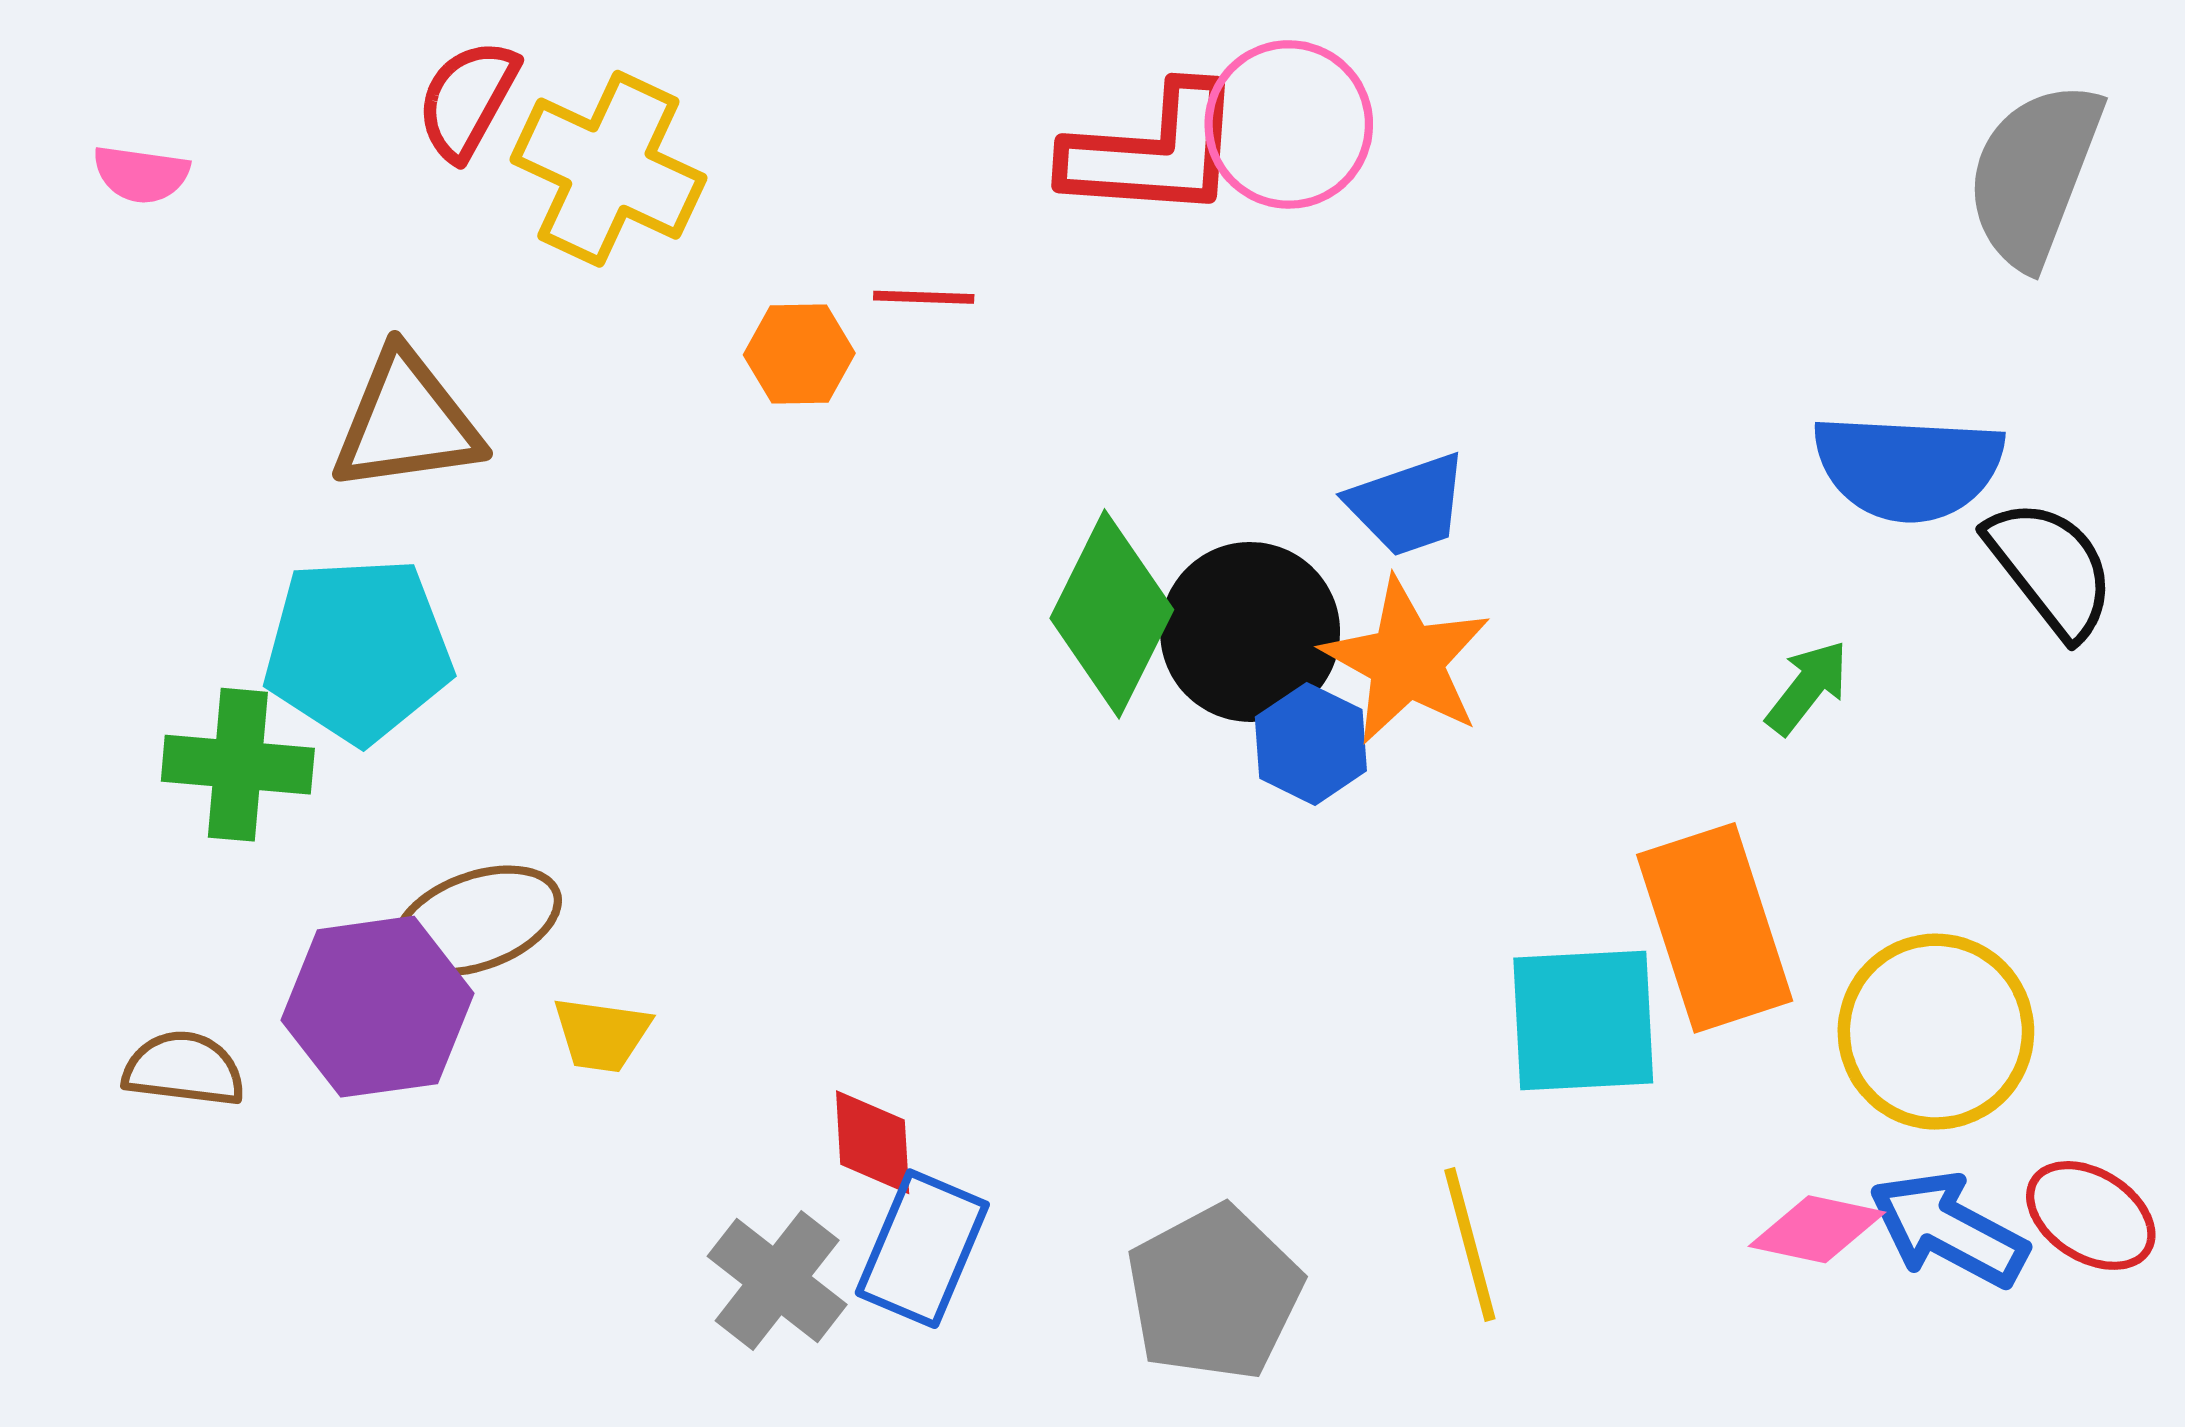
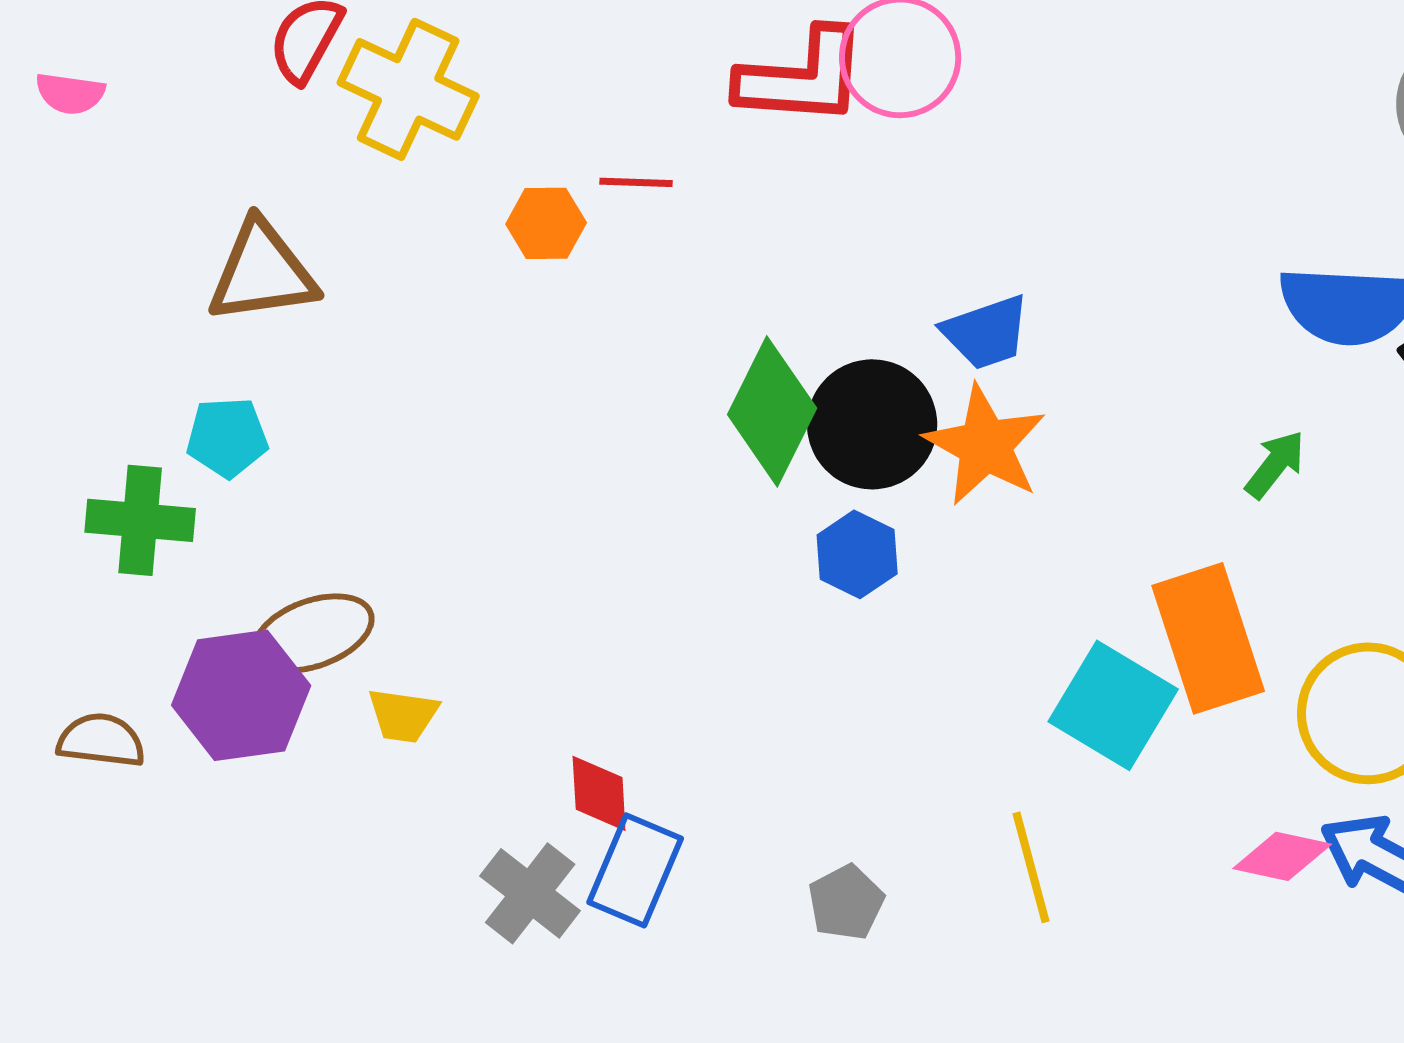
cyan pentagon: (358, 650) -> (227, 437), size x0.6
blue hexagon: (1311, 744) -> (857, 554), moved
cyan square: (1583, 1021) -> (1113, 705), turned 34
gray pentagon: (1214, 1293) -> (846, 902), size x0.6

